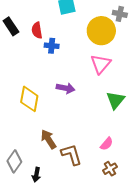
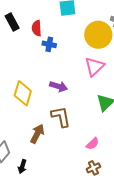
brown arrow: (48, 139) -> (37, 134), turned 54
brown L-shape: (71, 155) -> (61, 117), moved

